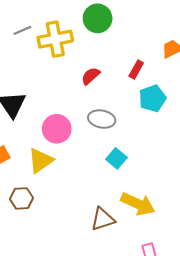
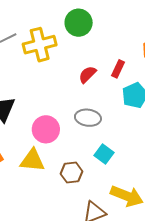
red semicircle: (91, 76) -> (87, 75), moved
yellow triangle: (41, 161) -> (32, 160), turned 44
brown hexagon: (21, 198) -> (71, 173), moved

